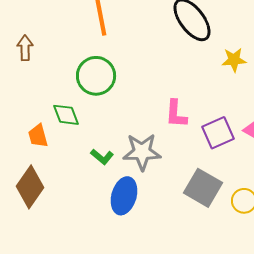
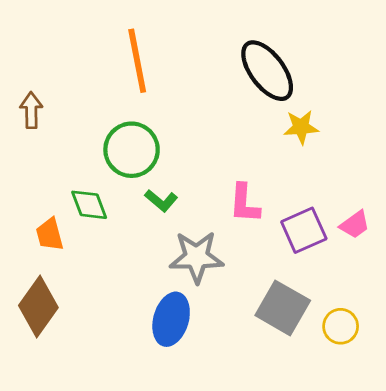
yellow star: (234, 60) -> (301, 127), moved
green L-shape: (102, 157) -> (161, 201), moved

